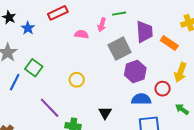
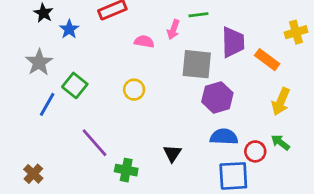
gray square: (120, 49) -> (197, 64), turned 30
yellow circle: (77, 80) -> (134, 90), moved
red circle: (163, 89) -> (255, 151), moved
green arrow: (182, 109) -> (280, 142), moved

